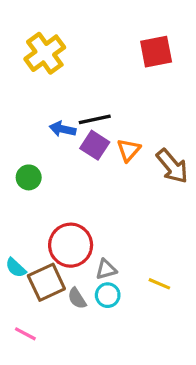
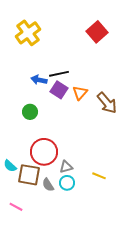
red square: (156, 52) -> (97, 32), turned -30
green circle: (29, 177) -> (30, 112), moved
brown square: (46, 282) -> (29, 175), turned 35

